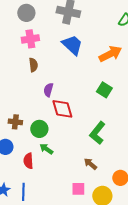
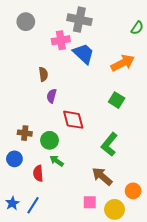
gray circle: (26, 13) -> (26, 22), moved
pink cross: (30, 39) -> (61, 40), moved
purple semicircle: (48, 90) -> (52, 96), moved
brown arrow: (90, 164) -> (102, 176), size x1.5
blue line: (23, 192) -> (33, 205), turned 30

